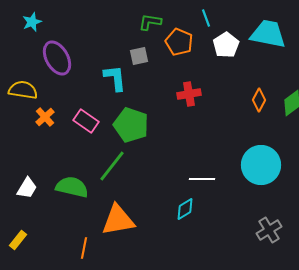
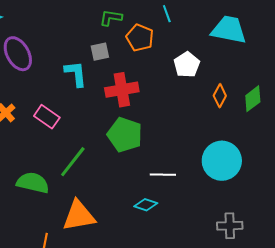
white pentagon: (226, 45) -> (187, 65), moved
red cross: (189, 94) -> (122, 90), moved, size x1.4
green pentagon: (131, 125) -> (125, 135), moved
cyan diamond: (185, 209) -> (146, 205), turned 50
gray cross: (269, 230) -> (230, 226), turned 30

